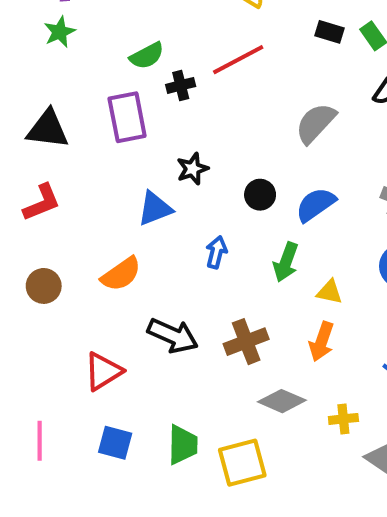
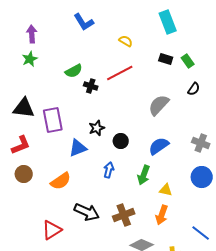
black cross: (181, 85) -> (91, 86), turned 32
purple rectangle: (127, 117) -> (53, 120), moved
black circle: (260, 195) -> (121, 141), moved
brown circle: (44, 286) -> (24, 174), moved

